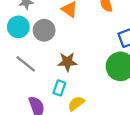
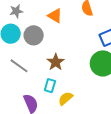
brown star: (67, 62) -> (56, 62), turned -30

